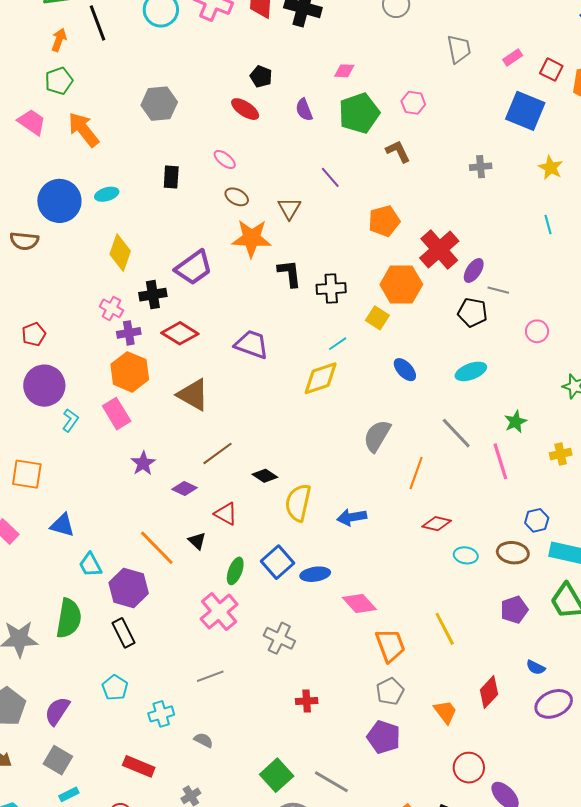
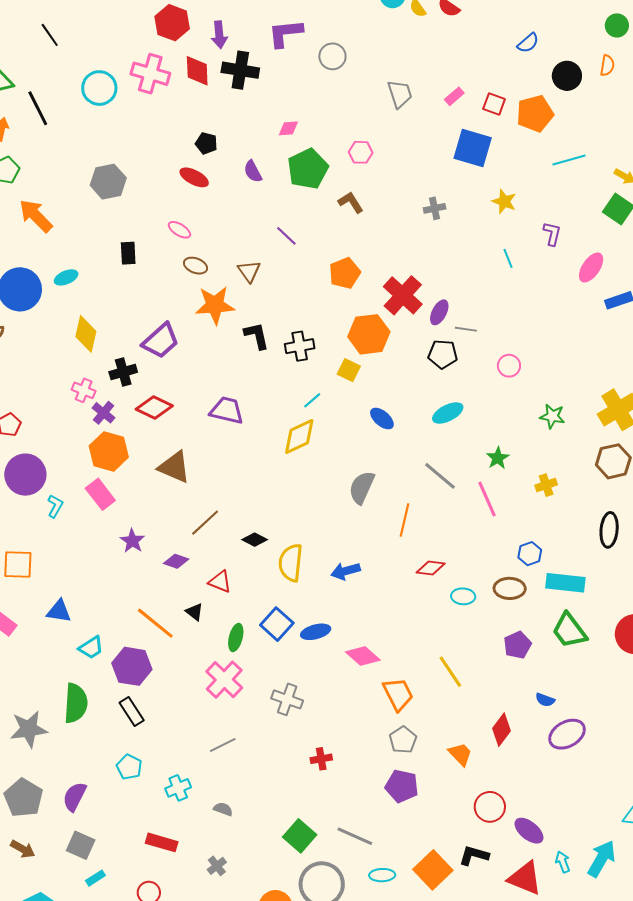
purple cross: (129, 333) -> (104, 413), turned -35
cyan trapezoid: (90, 565) -> (91, 648), turned -88

